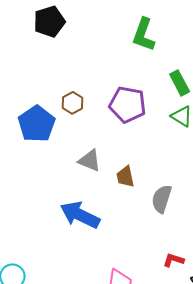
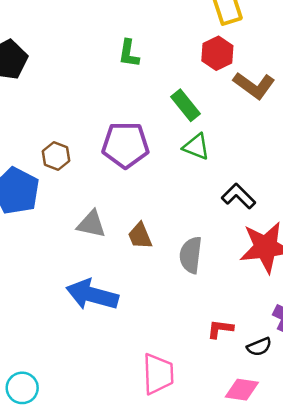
green L-shape: (144, 35) -> (129, 53), size x0.7

